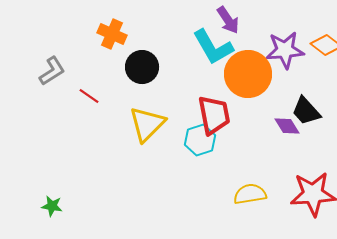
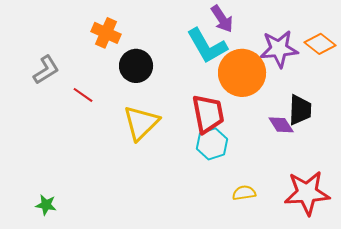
black trapezoid: (306, 111) -> (300, 110), turned -136
cyan hexagon: (200, 140) -> (212, 144), moved
yellow semicircle: (250, 194) -> (244, 193), size x0.7

